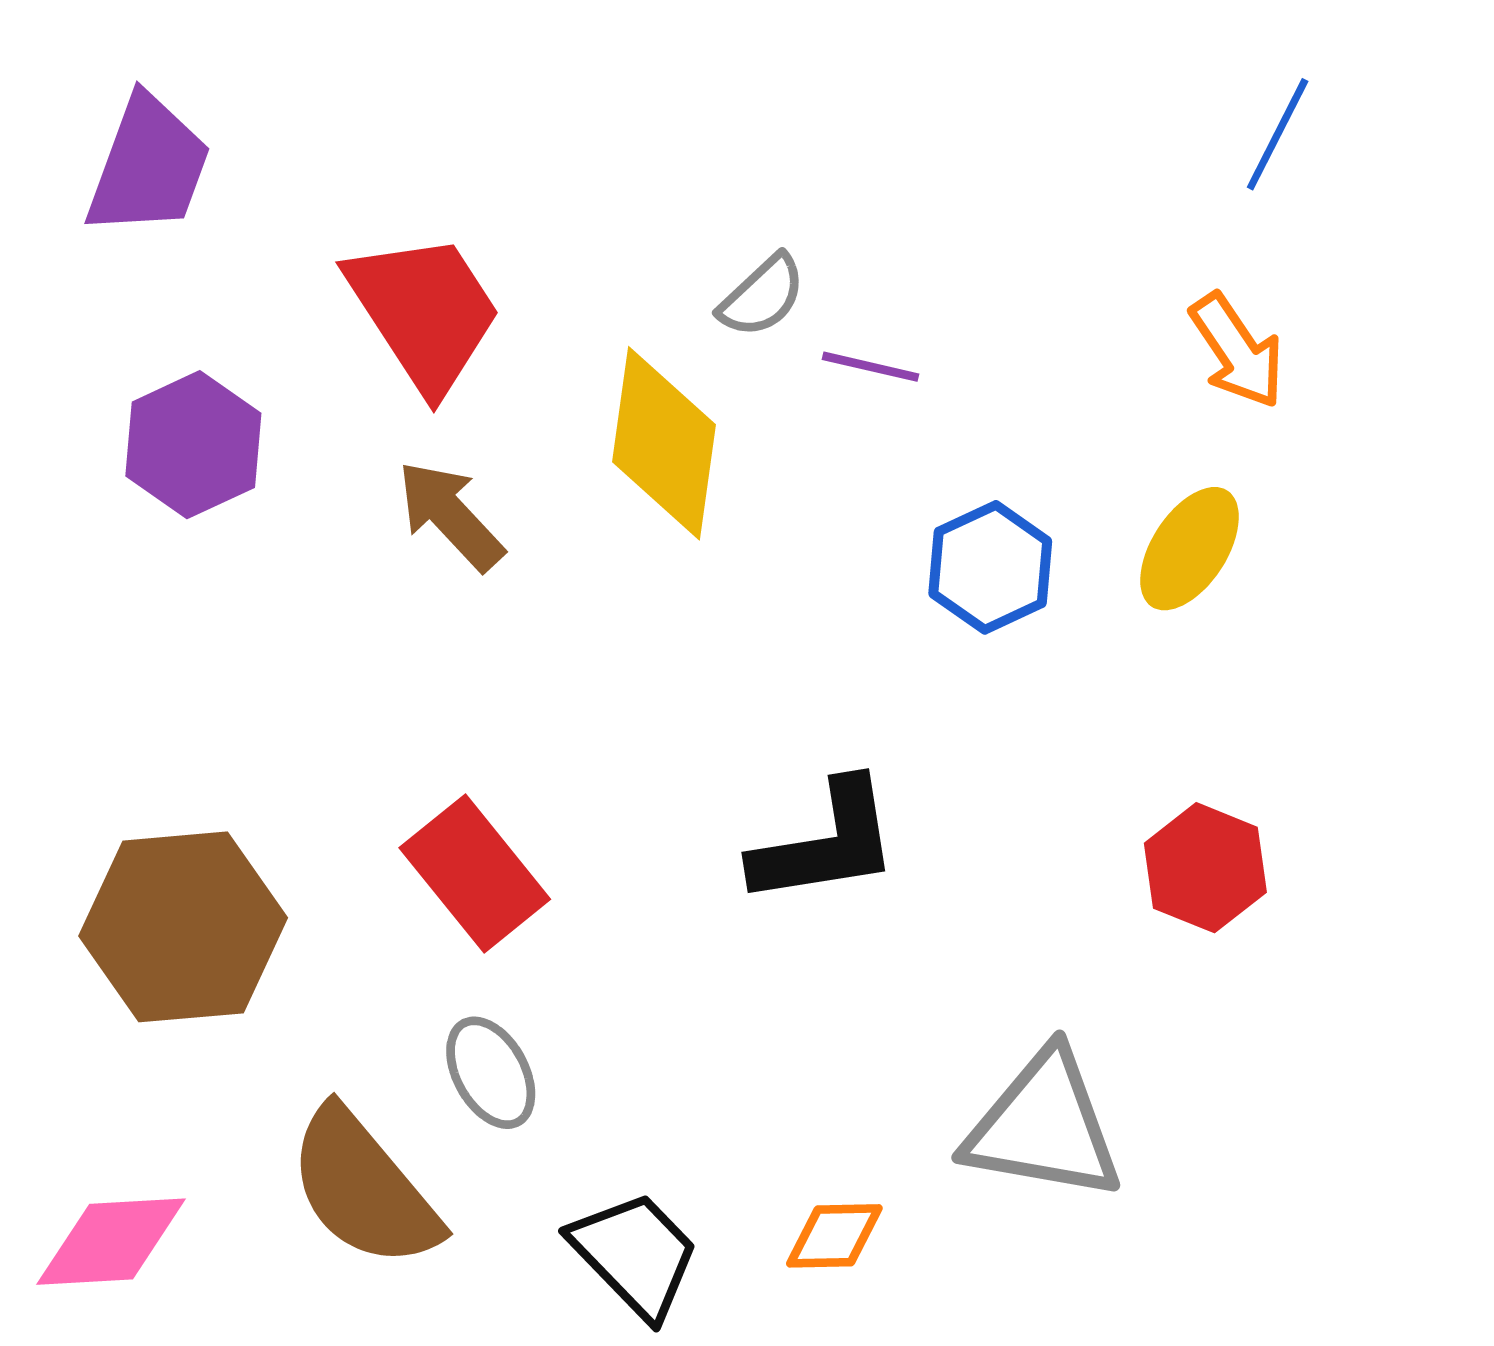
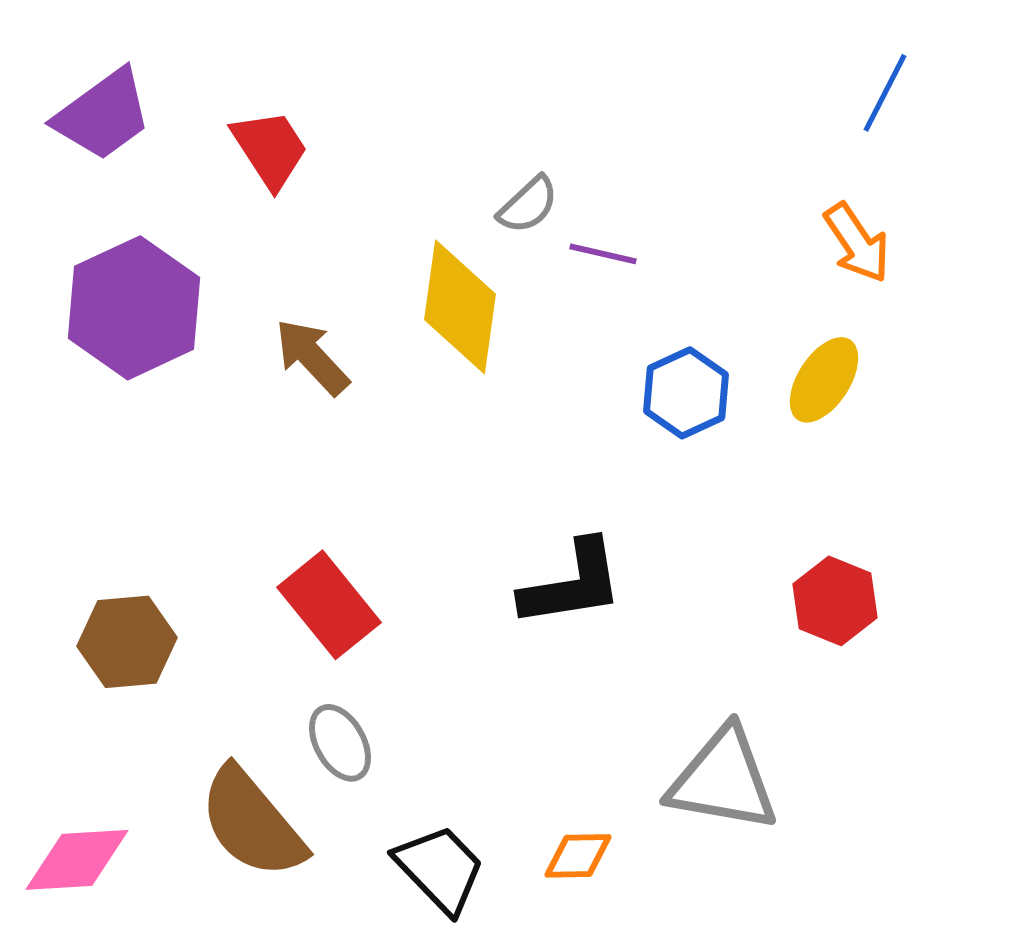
purple trapezoid: (149, 166) -> (103, 115), turned 34
red trapezoid: (424, 312) -> (270, 149), moved, size x0.7
purple hexagon: (193, 445) -> (134, 308), size x1.4
brown hexagon: (183, 927) -> (127, 642), size x0.7

